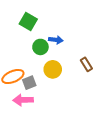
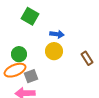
green circle: (40, 47) -> (19, 54), moved
yellow circle: (53, 69) -> (54, 51), moved

